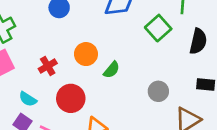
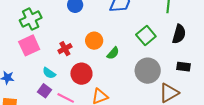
green square: (158, 28) -> (146, 36), moved
gray circle: (158, 91) -> (148, 71), size x1.6

